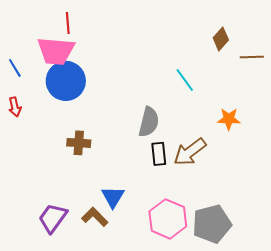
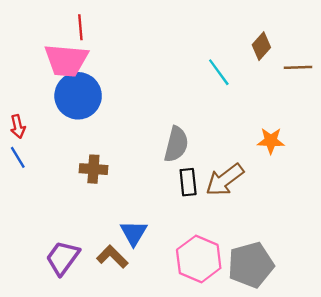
blue line: (15, 68) -> (18, 157), moved
cyan line: (185, 80) -> (219, 72), moved

